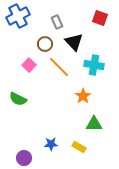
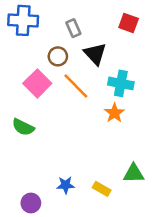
blue cross: (18, 16) -> (23, 20), turned 30
pink square: (29, 65) -> (37, 83), size x1.5
orange star: (83, 96) -> (114, 113), moved
green triangle: (94, 124) -> (134, 173), moved

